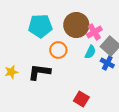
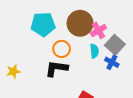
cyan semicircle: (90, 52) -> (94, 51), turned -32
black L-shape: (39, 72) -> (56, 68), moved

